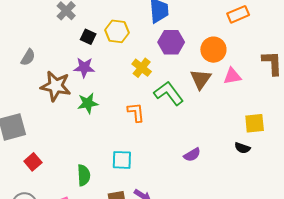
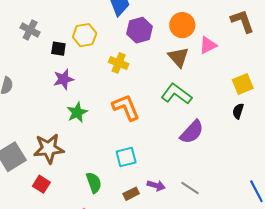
brown star: (56, 86) -> (49, 149), moved
green L-shape: (169, 93) -> (176, 94), moved
orange L-shape: (136, 112) -> (126, 107), size x1.4
black semicircle: (242, 148) -> (238, 111), turned 105
purple semicircle: (192, 155) -> (192, 132), size x1.5

